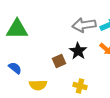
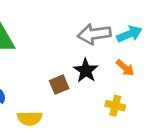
yellow cross: (80, 86) -> (115, 106), moved

